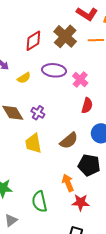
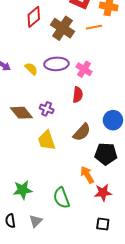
red diamond: (33, 41) -> (34, 17), moved
yellow semicircle: (24, 78) -> (31, 69), moved, turned -96
red semicircle: (87, 106) -> (78, 95), moved

